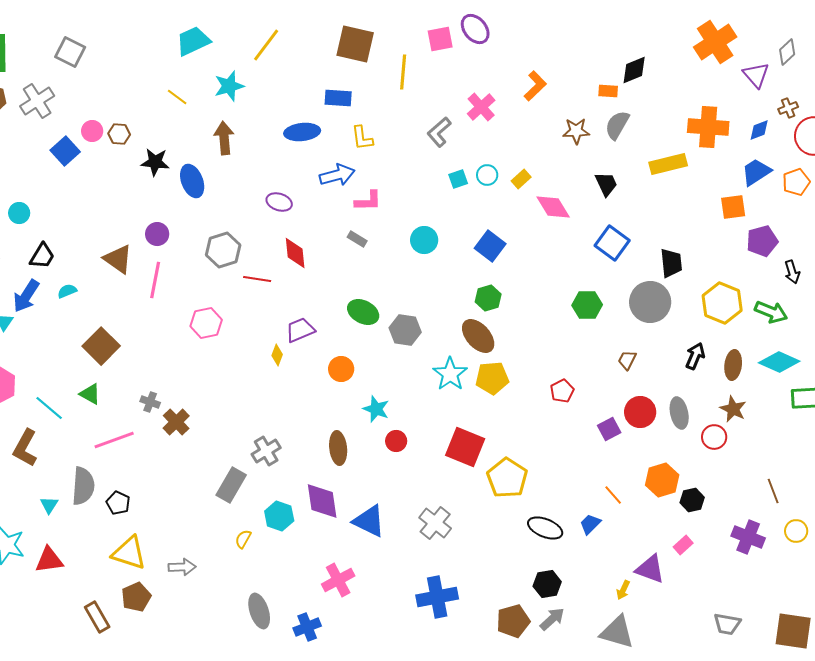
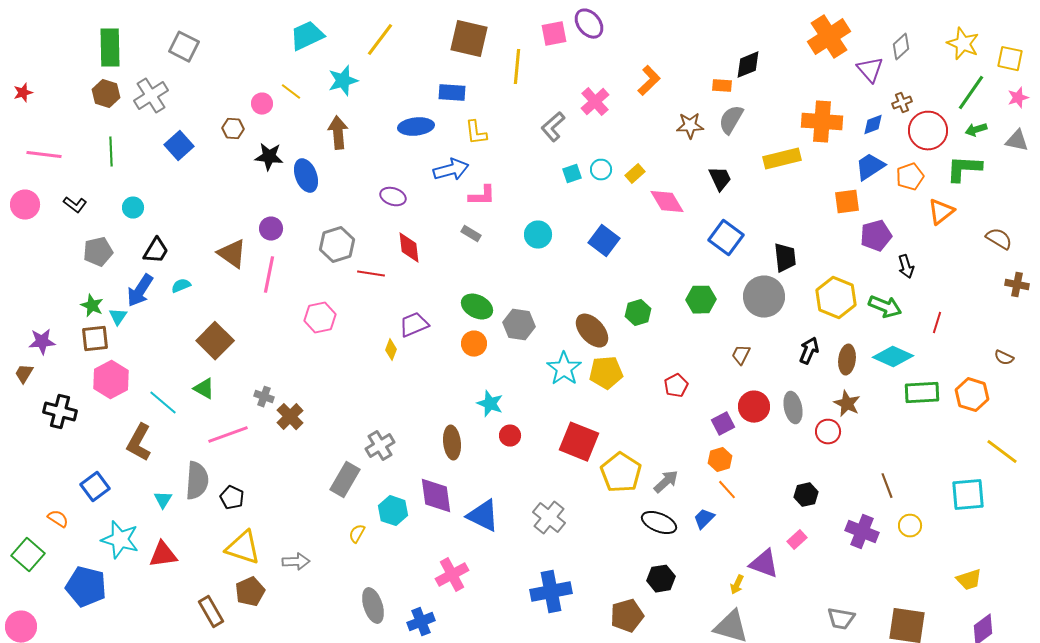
pink circle: (92, 131) -> (262, 104), moved
green hexagon: (488, 298) -> (638, 313), moved
orange circle: (341, 369) -> (474, 344), moved
orange hexagon: (662, 480) -> (720, 460), moved, size x0.7
gray arrow: (552, 619) -> (666, 482), moved

